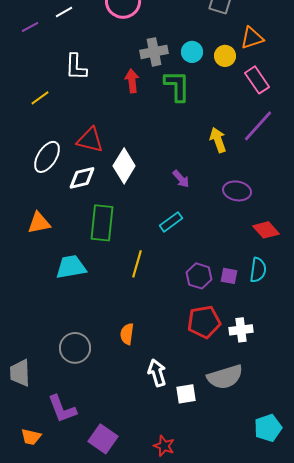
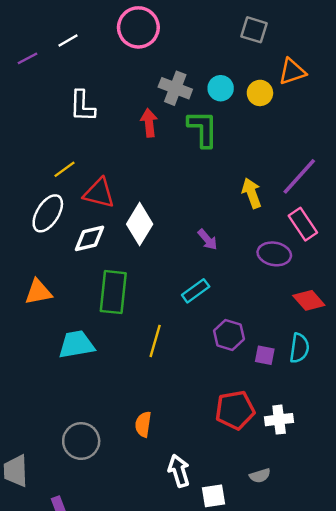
gray cross: (154, 52) -> (175, 88), turned 32
pink rectangle: (257, 80) -> (303, 224), moved
yellow line: (40, 98) -> (64, 169), moved
purple hexagon: (199, 276) -> (229, 335), moved
gray semicircle: (225, 377) -> (260, 476), size x0.5

